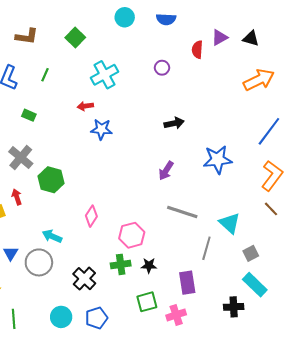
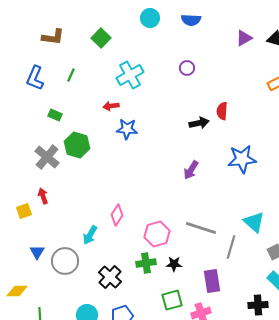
red semicircle: (197, 50) -> (222, 111), moved
green hexagon: (51, 180) -> (77, 145), moved
gray line: (182, 212) -> (201, 228), moved
cyan arrow: (52, 236) -> (90, 235), moved, turned -84

